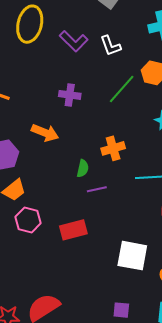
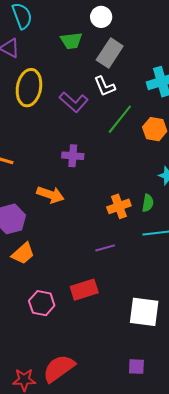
white L-shape: (110, 46) -> (105, 86), moved
green line: (122, 89) -> (120, 119), moved
green semicircle: (83, 168) -> (148, 203), moved
pink hexagon: (28, 220) -> (42, 303), moved

